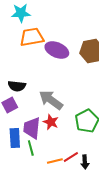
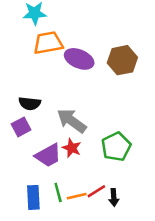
purple trapezoid: (32, 128) -> (48, 155), turned -125
blue rectangle: (15, 138) -> (33, 197), moved
green line: (31, 148) -> (58, 192), moved

